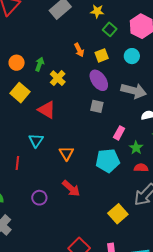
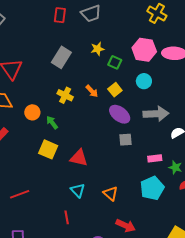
orange circle: (17, 63) -> (32, 112), moved
green arrow: (40, 64) -> (52, 123), moved, turned -40
yellow cross: (58, 78) -> (65, 95), moved
pink rectangle: (119, 133) -> (155, 158), turned 72

